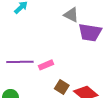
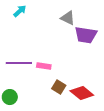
pink rectangle: (46, 65) -> (44, 66), turned 32

